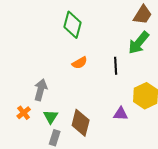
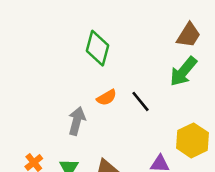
black line: (116, 66) -> (140, 101), moved, turned -36
gray arrow: (41, 90) -> (77, 121), moved

